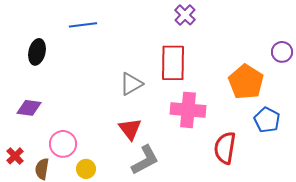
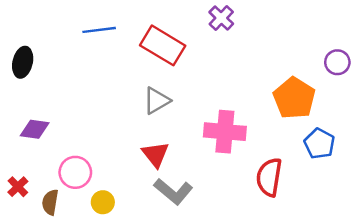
black ellipse: (37, 52) -> (23, 62), moved
red rectangle: (173, 63) -> (163, 45), moved, turned -60
gray L-shape: (145, 160) -> (173, 191), turned 68

